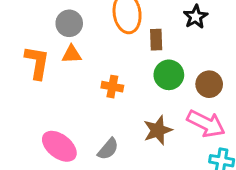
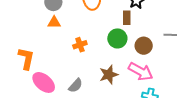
brown rectangle: (156, 40) -> (127, 18), moved
orange L-shape: (37, 62) -> (26, 58), moved
orange cross: (112, 87) -> (80, 45), turned -32

